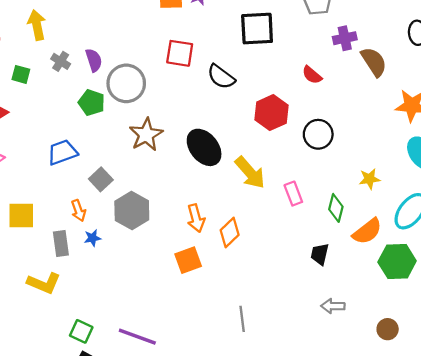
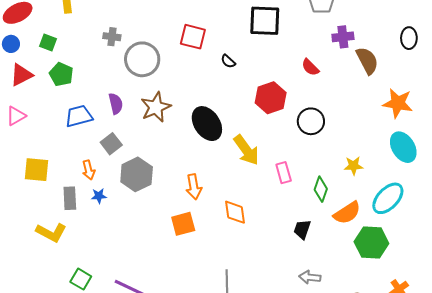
purple semicircle: (94, 60) -> (116, 104), moved
gray cross: (61, 61) -> (112, 37), moved, turned -30
black semicircle: (221, 77) -> (228, 61), size x0.6
green pentagon: (92, 103) -> (61, 74), moved
orange diamond: (230, 232) -> (235, 212), moved, turned -60

